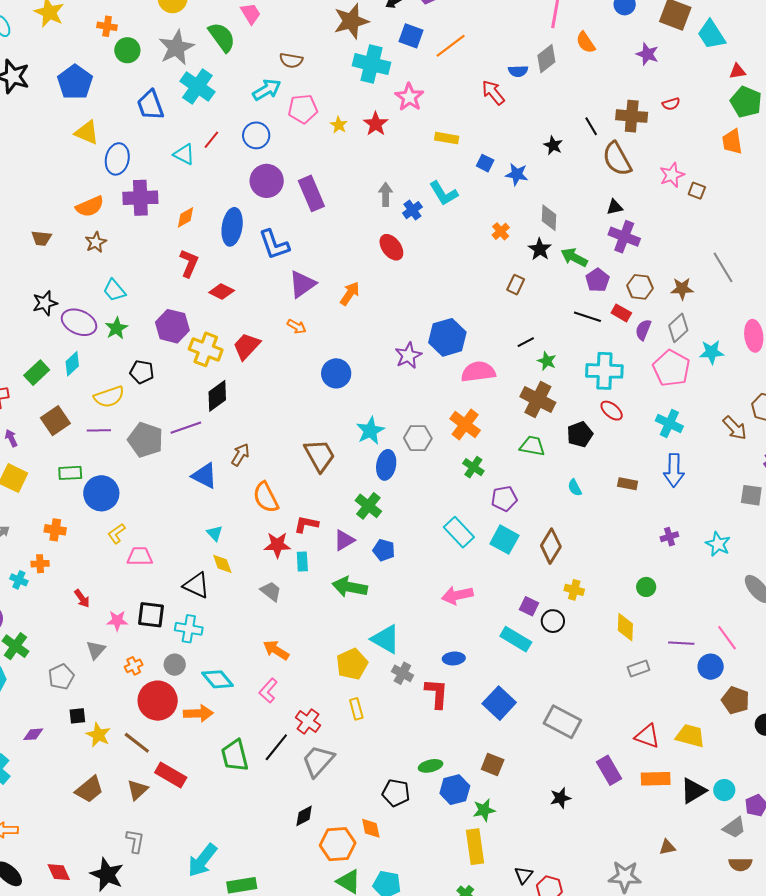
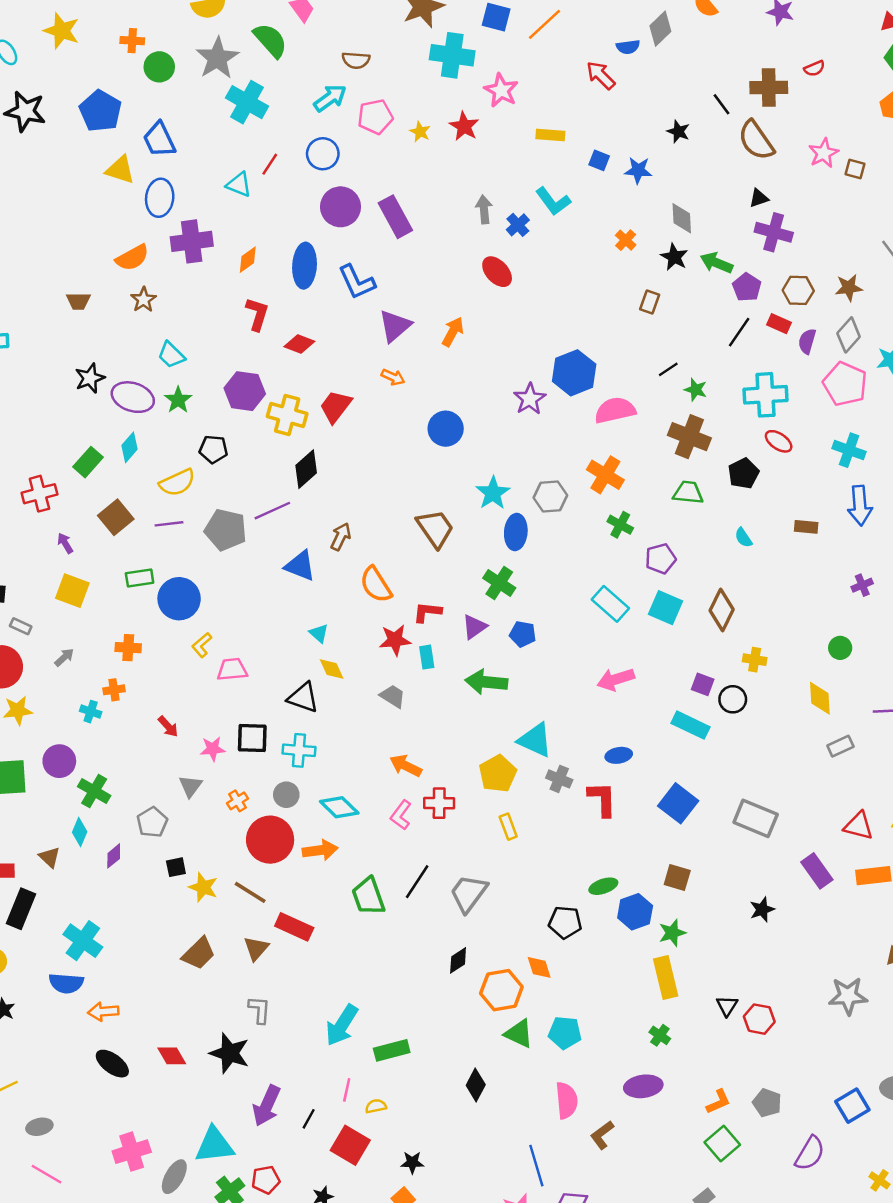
blue trapezoid: (150, 105) -> (159, 140), moved
black line: (587, 317) -> (739, 332), turned -68
red cross: (308, 721) -> (439, 803), moved, turned -30
purple diamond: (33, 734) -> (114, 856), moved, turned -30

